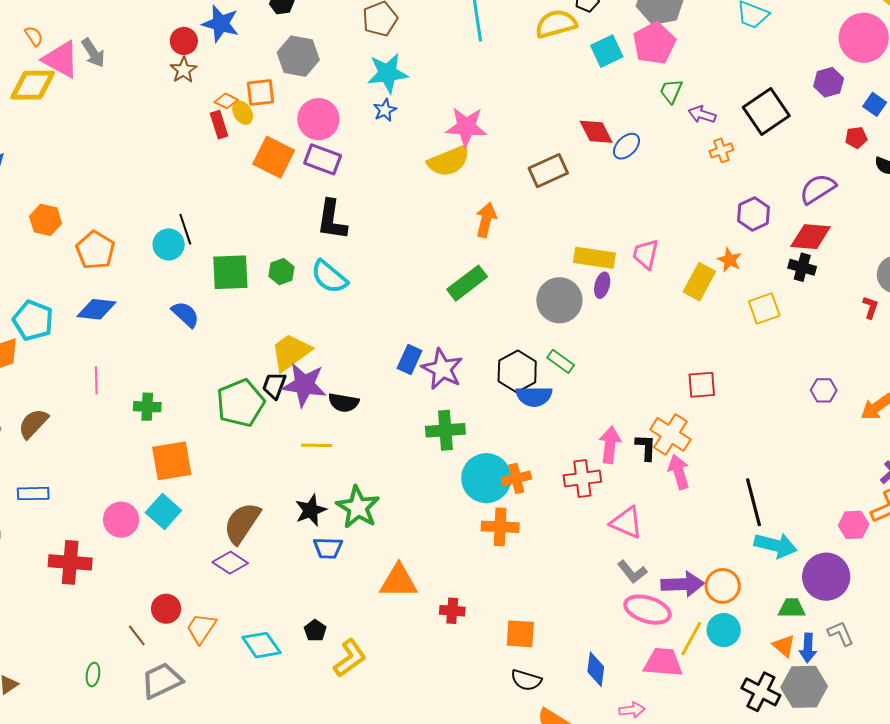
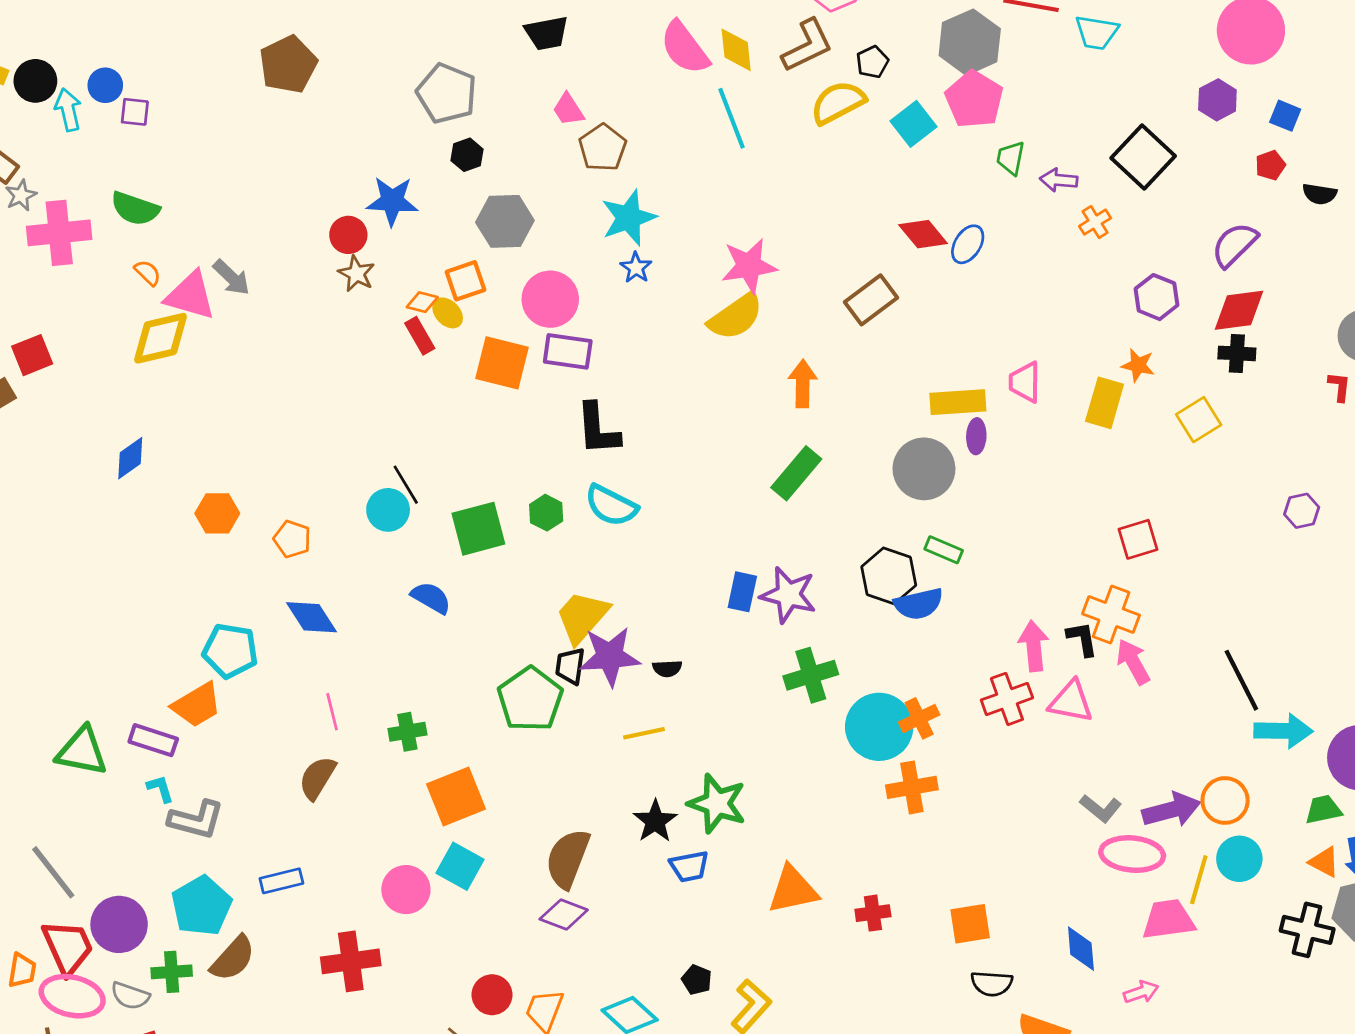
orange pentagon: (95, 250) -> (292, 539), size x0.7
blue diamond: (97, 309) -> (311, 617), turned 63
black semicircle: (344, 403) -> (667, 668), size x0.7
brown semicircle: (33, 424) -> (317, 778), moved
pink triangle: (626, 523) -> (1071, 702), moved

